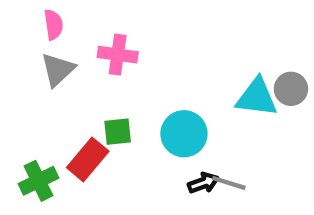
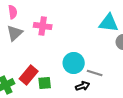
cyan triangle: (257, 97) -> (109, 23), moved
green square: (118, 132) -> (45, 83), moved
gray line: (229, 183) -> (95, 73), moved

